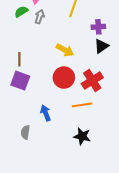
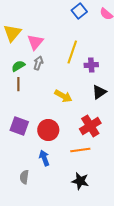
green semicircle: (21, 12) -> (18, 66), moved
purple cross: (98, 27) -> (91, 65), moved
brown line: (19, 59) -> (18, 84), moved
red circle: (64, 78) -> (48, 130), moved

